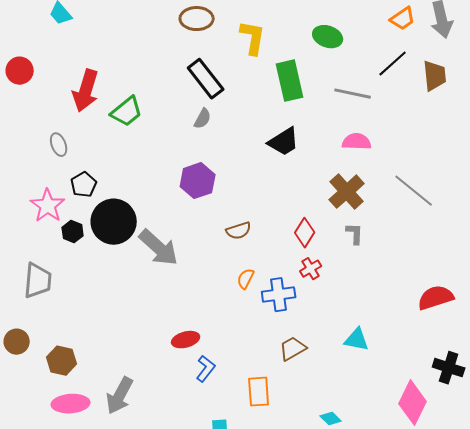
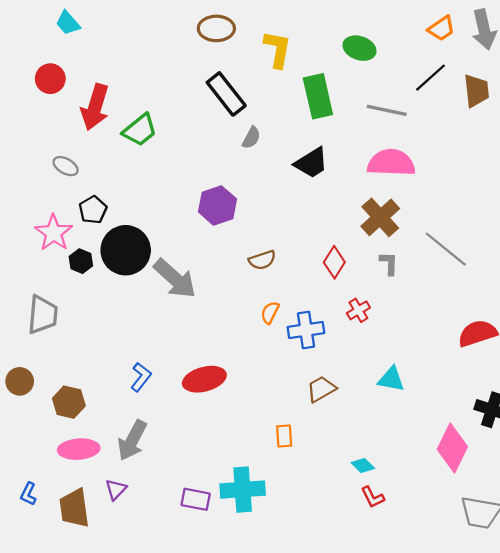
red circle: (20, 71) -> (50, 79), moved
gray semicircle: (203, 119) -> (251, 138), moved
pink semicircle: (357, 142) -> (391, 163), size x1.5
gray ellipse: (59, 145) -> (66, 166), turned -40
gray line: (414, 191) -> (446, 249), moved
red cross: (311, 269) -> (358, 310), moved
red ellipse: (186, 340) -> (204, 379), size x1.4
blue L-shape: (206, 369) -> (141, 377), moved
orange rectangle: (259, 392) -> (284, 436), size x0.7

